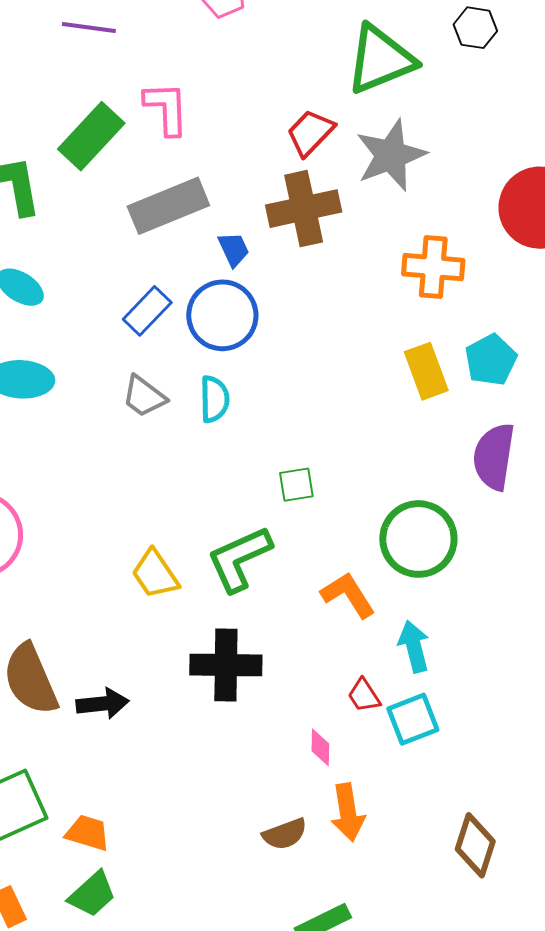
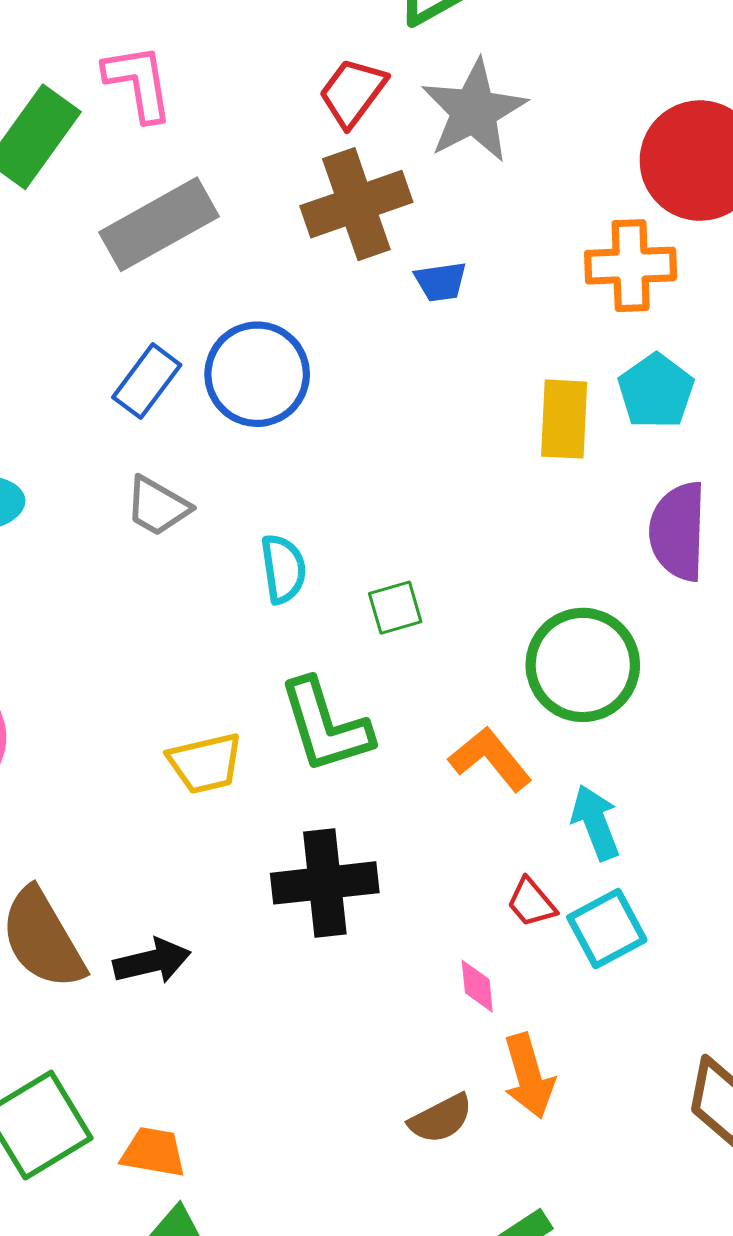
blue trapezoid: (234, 249) -> (441, 282), moved, turned 114
orange cross: (433, 267) -> (631, 266), moved
yellow rectangle: (426, 371) -> (564, 419), turned 30
cyan semicircle: (214, 399) -> (283, 569), moved
green L-shape: (239, 559) -> (325, 726), turned -76
yellow trapezoid: (155, 574) -> (205, 763), turned -62

